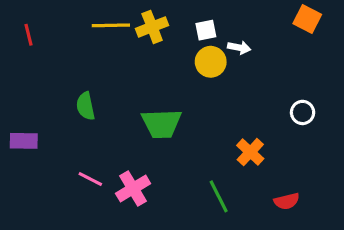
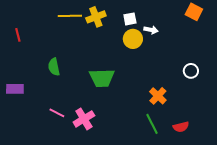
red line: (29, 35) -> (18, 35), moved
green line: (219, 196) -> (152, 124), moved

